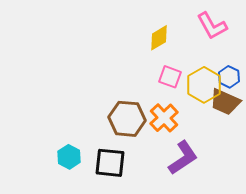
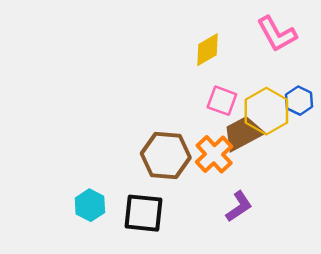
brown trapezoid: (225, 102) -> (243, 133), moved, turned 128
purple L-shape: (183, 158) -> (239, 207), size x0.7

